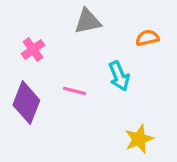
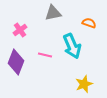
orange semicircle: (147, 38) -> (89, 23), turned 32
cyan arrow: (119, 76) -> (72, 46), size x1.4

